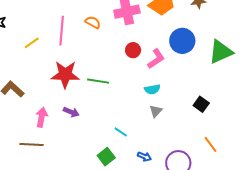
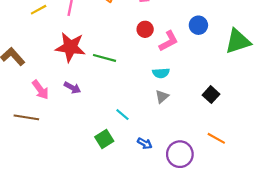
blue circle: (182, 41) -> (198, 25), size x0.7
pink arrow: (42, 117) -> (40, 90), turned 126
orange line: (210, 144) -> (216, 138), turned -30

